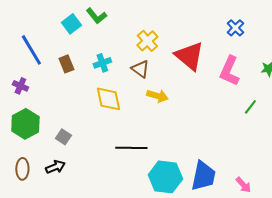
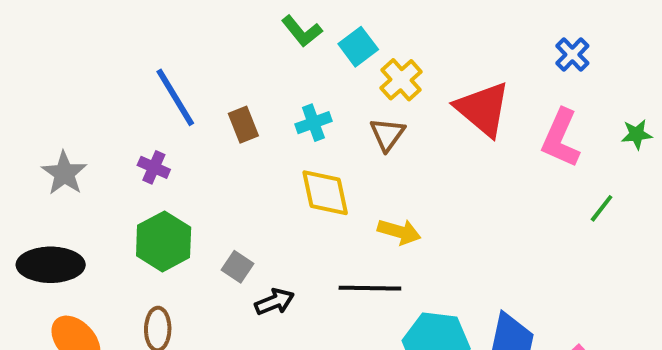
cyan square: (71, 24) -> (358, 47), moved
brown triangle: (140, 69) -> (387, 134), turned 30
yellow arrow: (157, 96) -> (399, 232), moved
black arrow: (55, 167) -> (275, 302), moved

